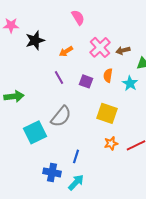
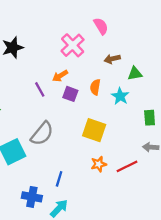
pink semicircle: (78, 17) -> (101, 26), moved
pink cross: (100, 47) -> (73, 45), moved
orange arrow: (66, 51) -> (60, 76), moved

